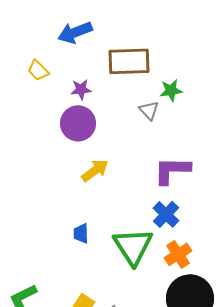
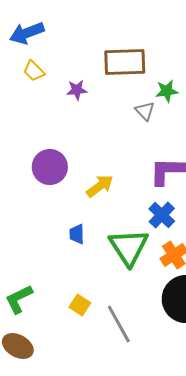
blue arrow: (75, 32) -> (27, 33), moved
purple circle: (78, 123) -> (50, 167), moved
yellow arrow: (95, 170) -> (100, 186), moved

